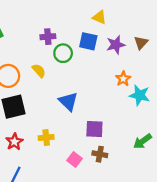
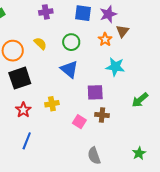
brown triangle: (141, 43) -> (123, 31), moved
green circle: (63, 53) -> (71, 42), moved
orange star: (123, 79) -> (105, 39), moved
cyan star: (140, 95) -> (115, 67), moved

